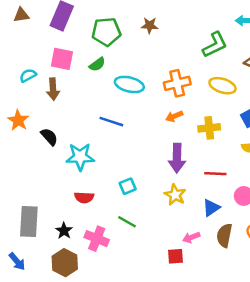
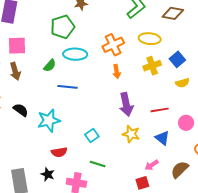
green pentagon: (106, 32) -> (63, 27), moved
green semicircle: (97, 64) -> (50, 66), moved
orange arrow: (174, 116) -> (117, 72), turned -64
yellow cross: (209, 128) -> (152, 66), moved
blue triangle: (211, 208) -> (162, 138), turned -35
black star: (64, 231) -> (48, 174), moved
brown semicircle: (224, 235) -> (180, 169), moved, turned 48

